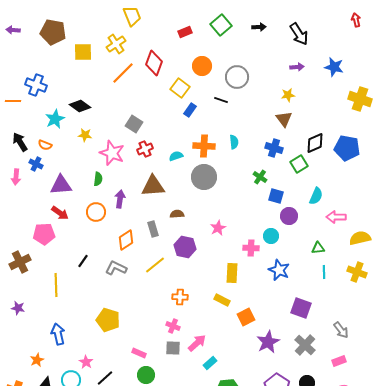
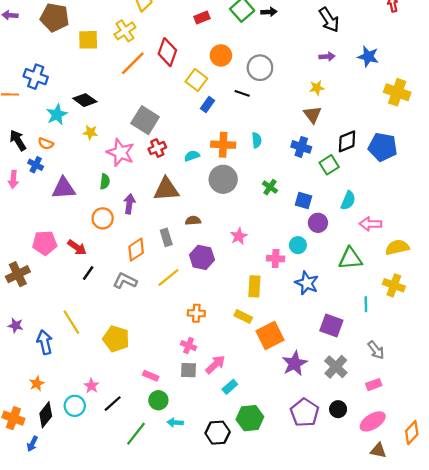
black arrow: (259, 27) -> (269, 12), moved
gray square: (134, 124) -> (145, 120), size x1.4
green cross: (260, 177) -> (270, 187), moved
red arrow: (60, 213) -> (77, 247), moved
green triangle: (318, 248) -> (350, 259), size x1.6
cyan line: (324, 272) -> (366, 304), moved
yellow line: (56, 285) -> (71, 322), moved, turned -30
orange square: (246, 317) -> (270, 336), size x1.4
blue arrow: (58, 334) -> (45, 342), moved

